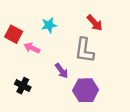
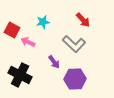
gray L-shape: (84, 50) -> (74, 44), turned -55
black cross: (23, 86) -> (20, 75), size x1.6

